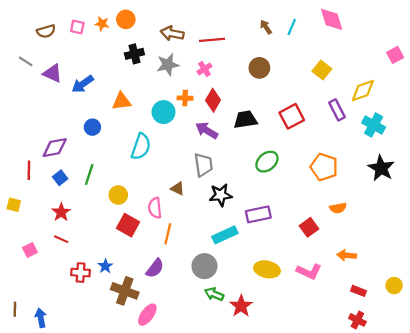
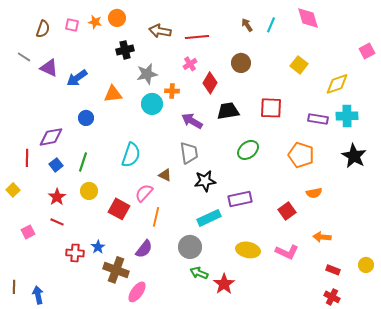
brown semicircle: (46, 31) -> (43, 29), turned -54
gray star: (168, 65) -> (147, 74), moved
red diamond: (213, 100) -> (210, 83), moved
purple rectangle: (337, 110) -> (318, 119), moved, turned -54
red square: (292, 116) -> (271, 108), turned 30
cyan cross: (374, 125) -> (347, 116), turned -30
cyan semicircle: (141, 147) -> (131, 155), moved
yellow circle: (118, 195) -> (89, 191), moved
yellow square: (14, 205) -> (13, 190), turned 32
pink semicircle: (155, 208) -> (144, 193), turned 48

